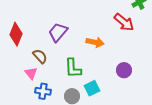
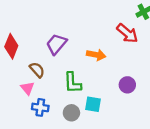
cyan square: (92, 88) -> (93, 104), turned 35

